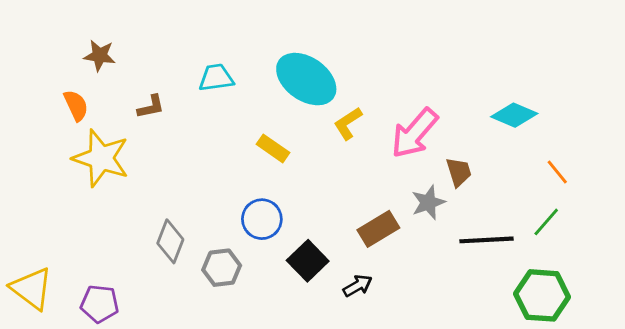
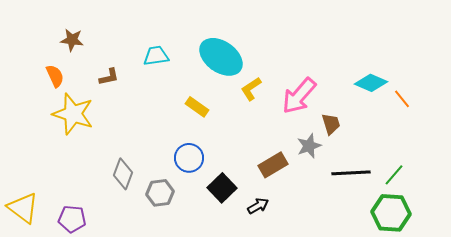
orange line: (557, 172) -> (402, 99), moved
green line: (546, 222) -> (394, 175), moved

